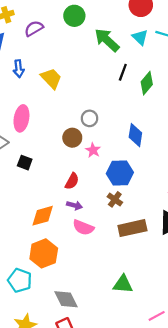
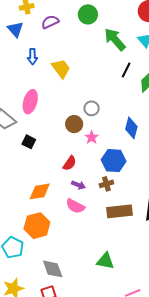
brown cross: (115, 199) -> (106, 184), turned 32
purple arrow: (74, 205) -> (78, 185), moved

